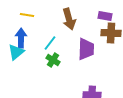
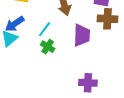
blue arrow: (21, 38) -> (15, 24), turned -126

